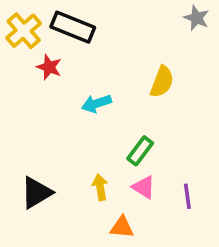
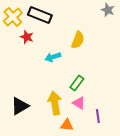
yellow semicircle: (162, 82) -> (78, 40), moved
yellow arrow: (100, 187) -> (55, 103), size x1.6
purple line: (187, 196) -> (98, 116), moved

